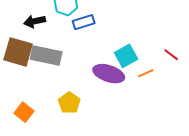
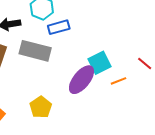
gray rectangle: (46, 55) -> (35, 51), moved
purple ellipse: (109, 74) -> (81, 80), turned -72

